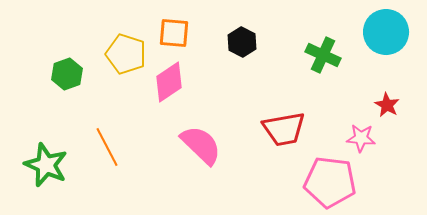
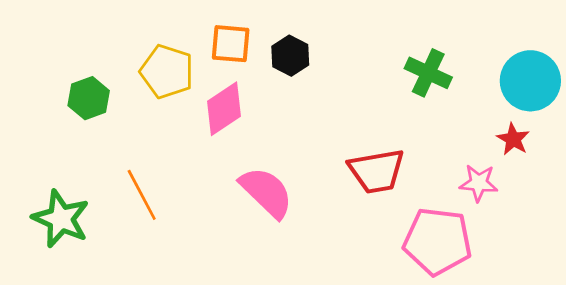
cyan circle: (386, 32) -> (530, 81), moved
black hexagon: (242, 42) -> (290, 56), moved

